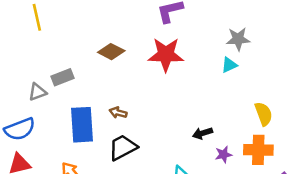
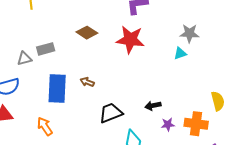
yellow semicircle: (264, 114) -> (218, 101), moved
black trapezoid: (123, 147) -> (111, 113), moved

